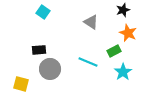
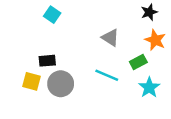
gray triangle: (91, 22) -> (110, 38), moved
yellow square: (21, 84) -> (31, 81), moved

